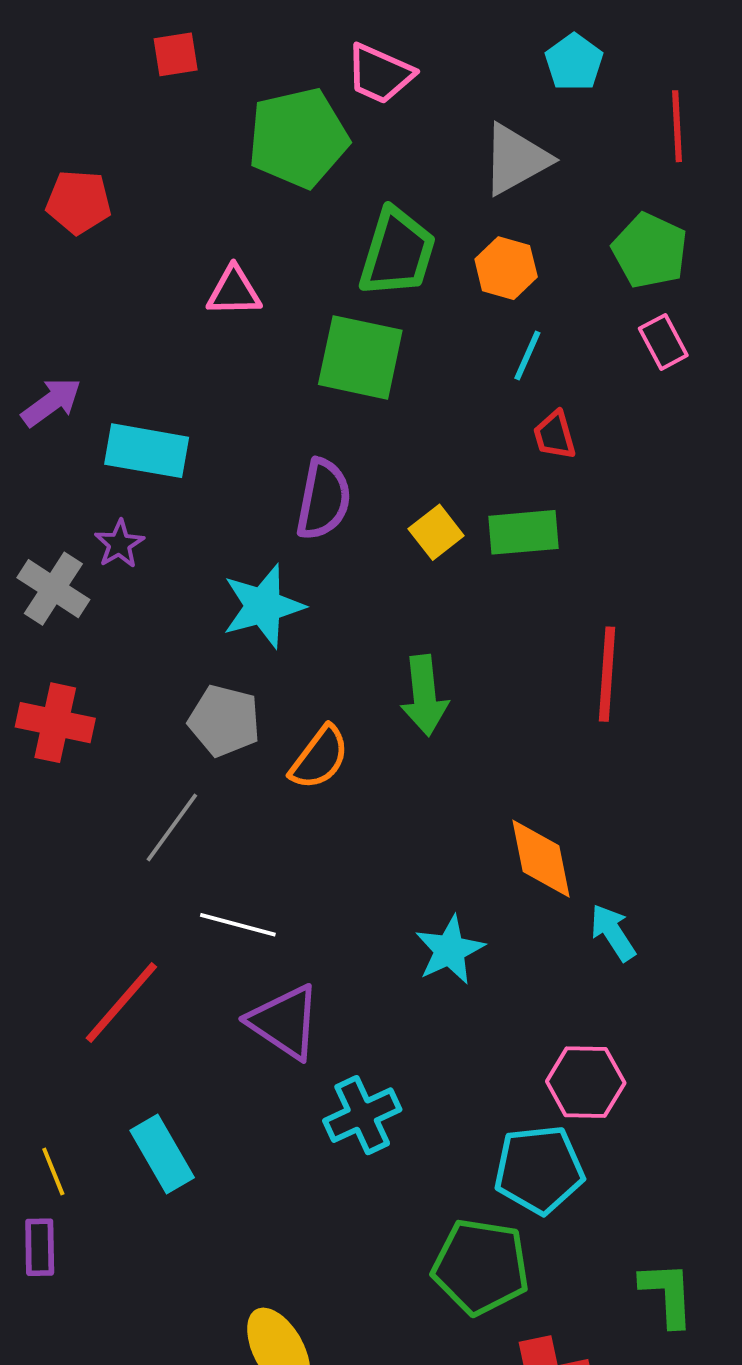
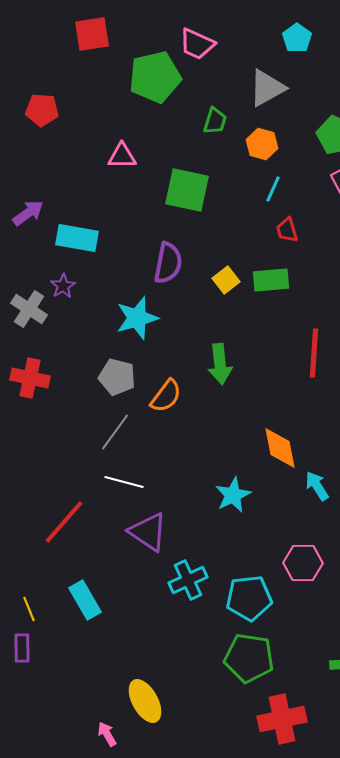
red square: (176, 54) -> (92, 34), size x1.5
green trapezoid: (397, 253) -> (215, 121), moved, size x0.6
gray line: (172, 828) -> (115, 432), moved
cyan pentagon: (539, 1170) -> (249, 598), moved

